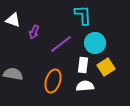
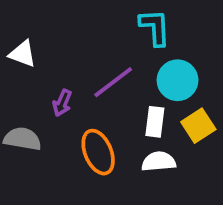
white triangle: (13, 20) -> (23, 54), moved
purple arrow: (34, 32) -> (62, 103), moved
orange ellipse: (53, 81) -> (98, 152), turned -40

